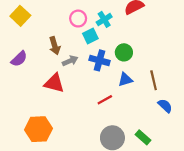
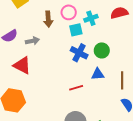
brown arrow: (55, 46) -> (48, 19), moved
gray arrow: (70, 61) -> (32, 41), moved
red triangle: (54, 83) -> (22, 65), moved

